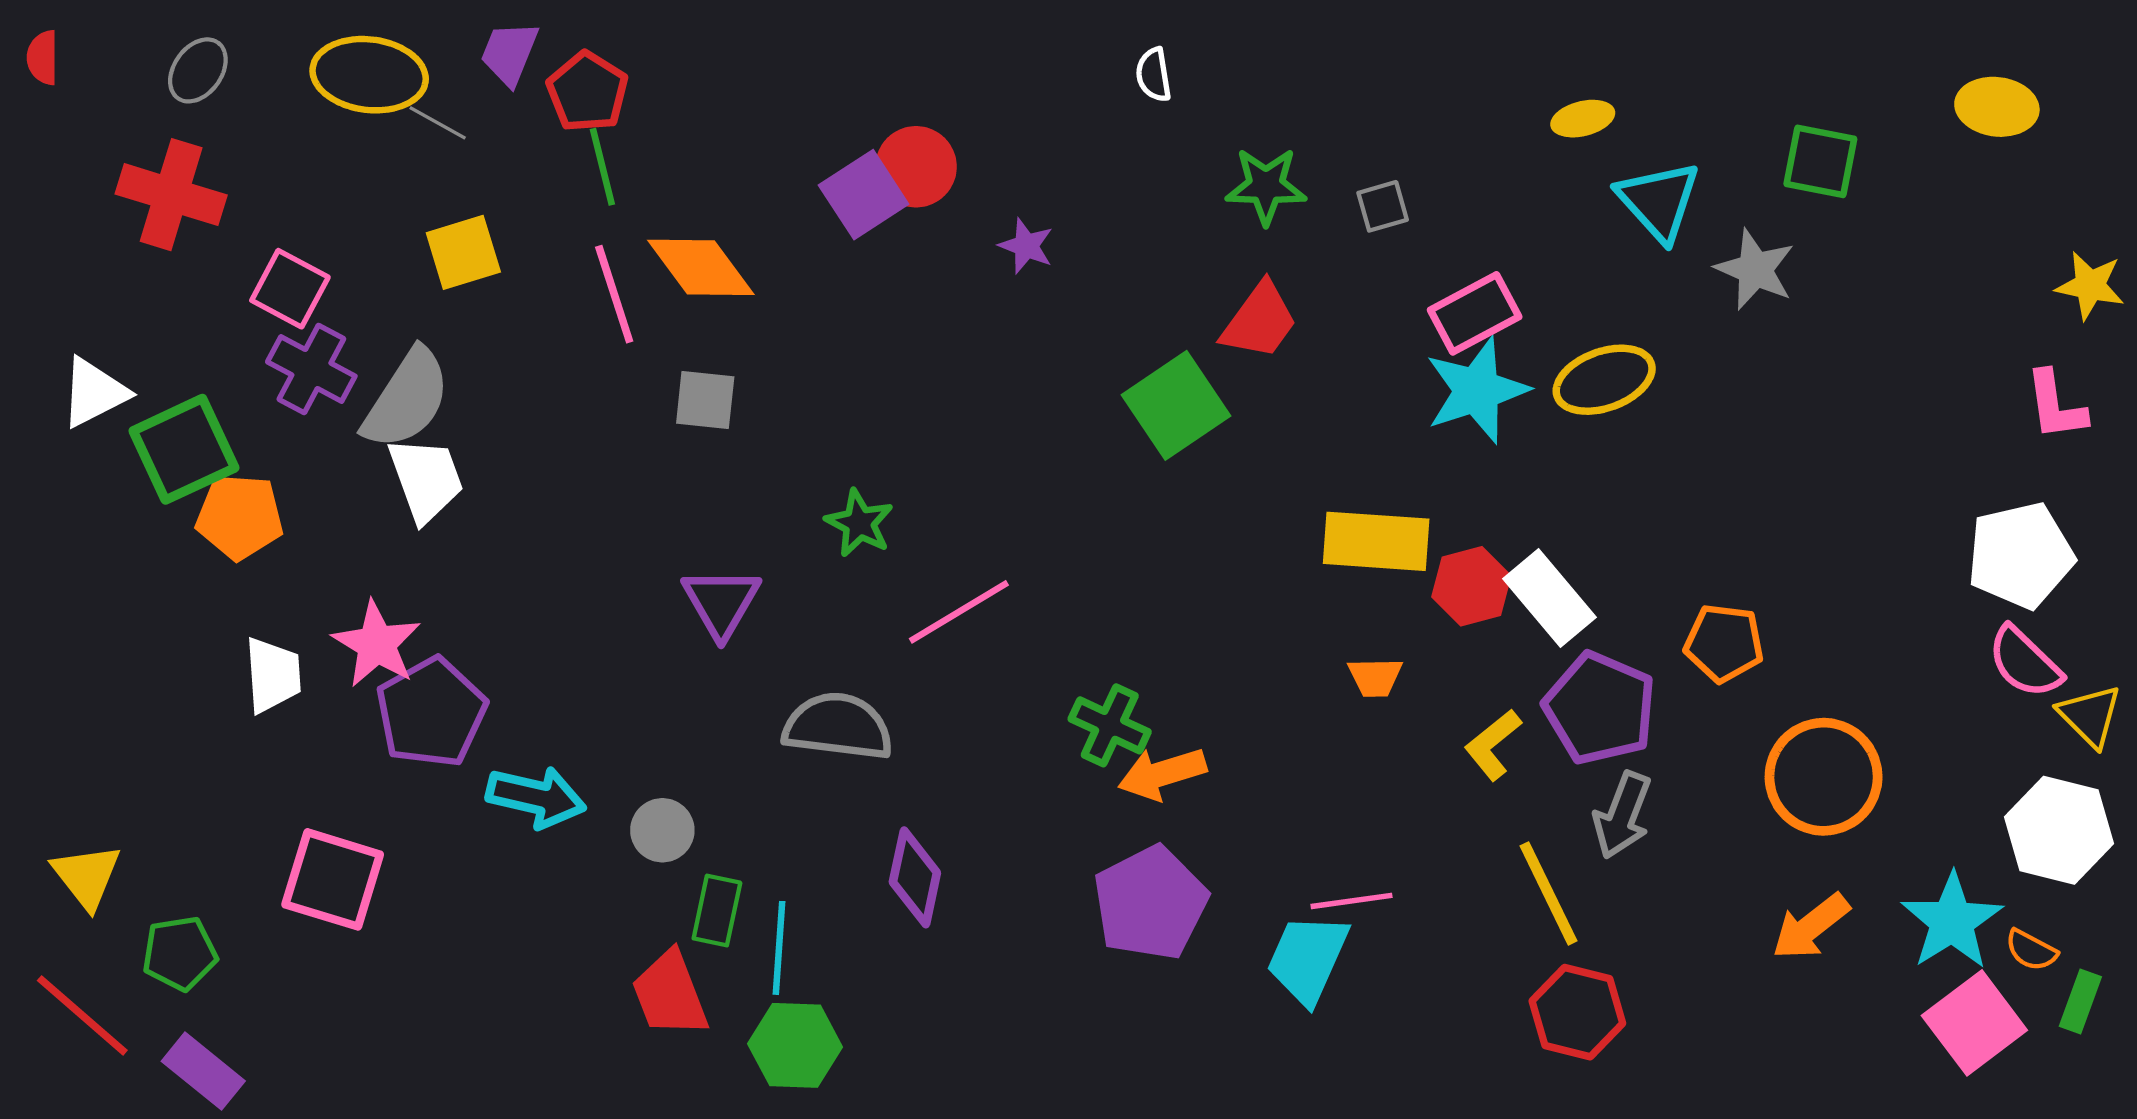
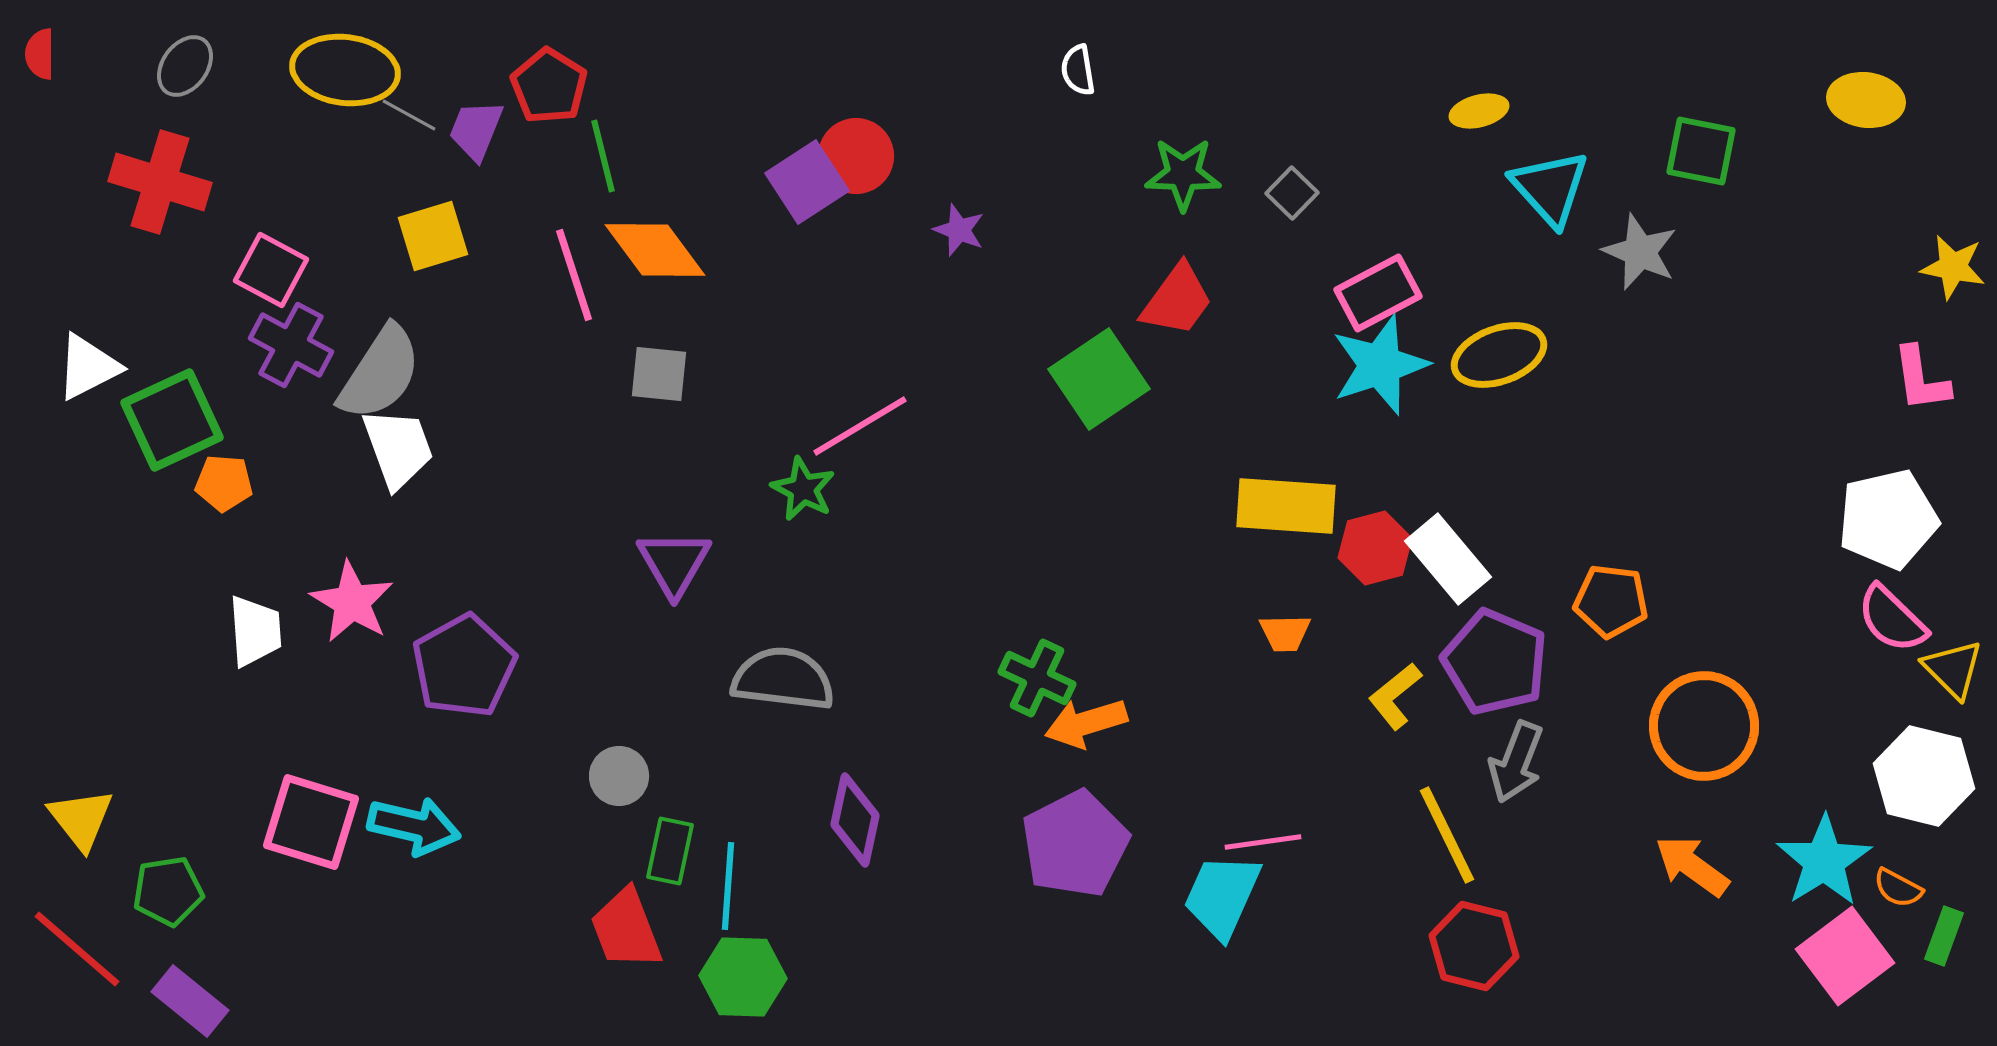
purple trapezoid: (509, 53) -> (476, 130), moved
green line: (602, 167) -> (603, 156), moved
gray square: (1383, 206) -> (1292, 193), turned -30
orange pentagon: (240, 517) -> (224, 483), size x0.7
pink line: (959, 612) -> (860, 426), moved
purple pentagon: (431, 713) -> (464, 666), moved
cyan arrow: (536, 797) -> (414, 826), moved
orange arrow: (1811, 927) -> (1692, 866), turned 74

